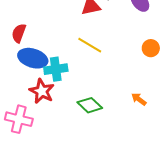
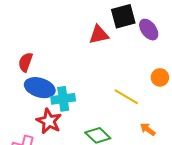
yellow line: (90, 45) -> (126, 97), moved

